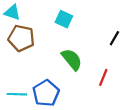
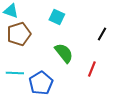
brown pentagon: (21, 38) -> (19, 34), turned -30
cyan line: (17, 94) -> (15, 73), moved

